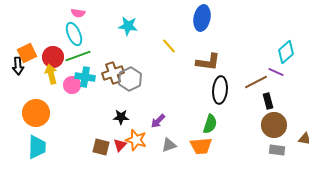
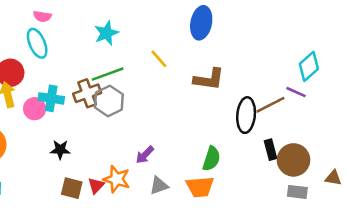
cyan star: (128, 26) -> (106, 33), turned -30
green line: (78, 56) -> (108, 74), moved
black ellipse: (220, 90) -> (246, 115), moved
black rectangle: (268, 101) -> (270, 150), moved
black star: (121, 117) -> (60, 150), moved

